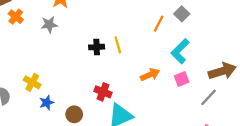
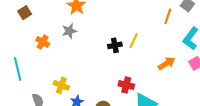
orange cross: (16, 17) -> (43, 42), moved
yellow line: (118, 45) -> (134, 41), turned 49

